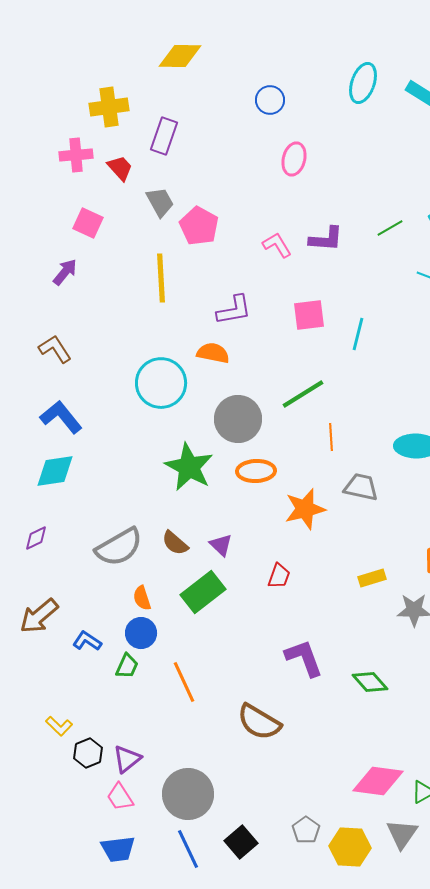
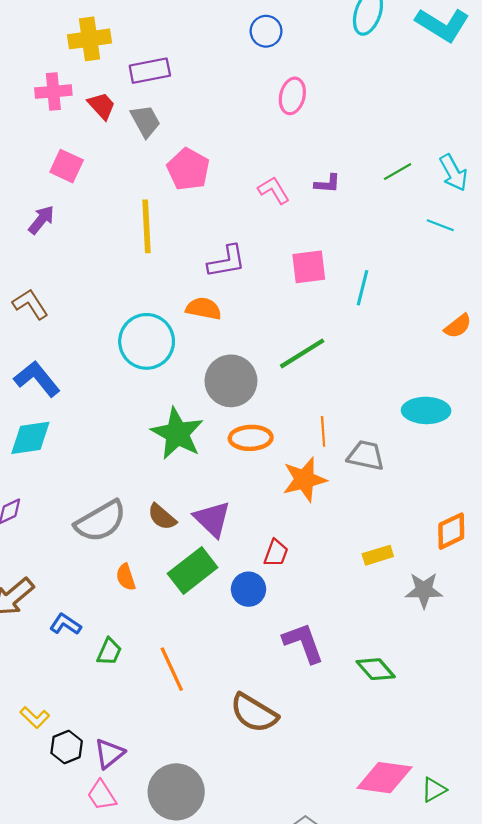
purple rectangle: (164, 136) -> (150, 71), turned 60
gray trapezoid: (160, 202) -> (145, 121), moved
purple L-shape: (326, 239) -> (327, 184), size x0.7
orange line: (331, 437) -> (323, 431), moved
purple triangle: (221, 545) -> (212, 519), size x1.5
blue circle: (141, 633) -> (248, 589), moved

